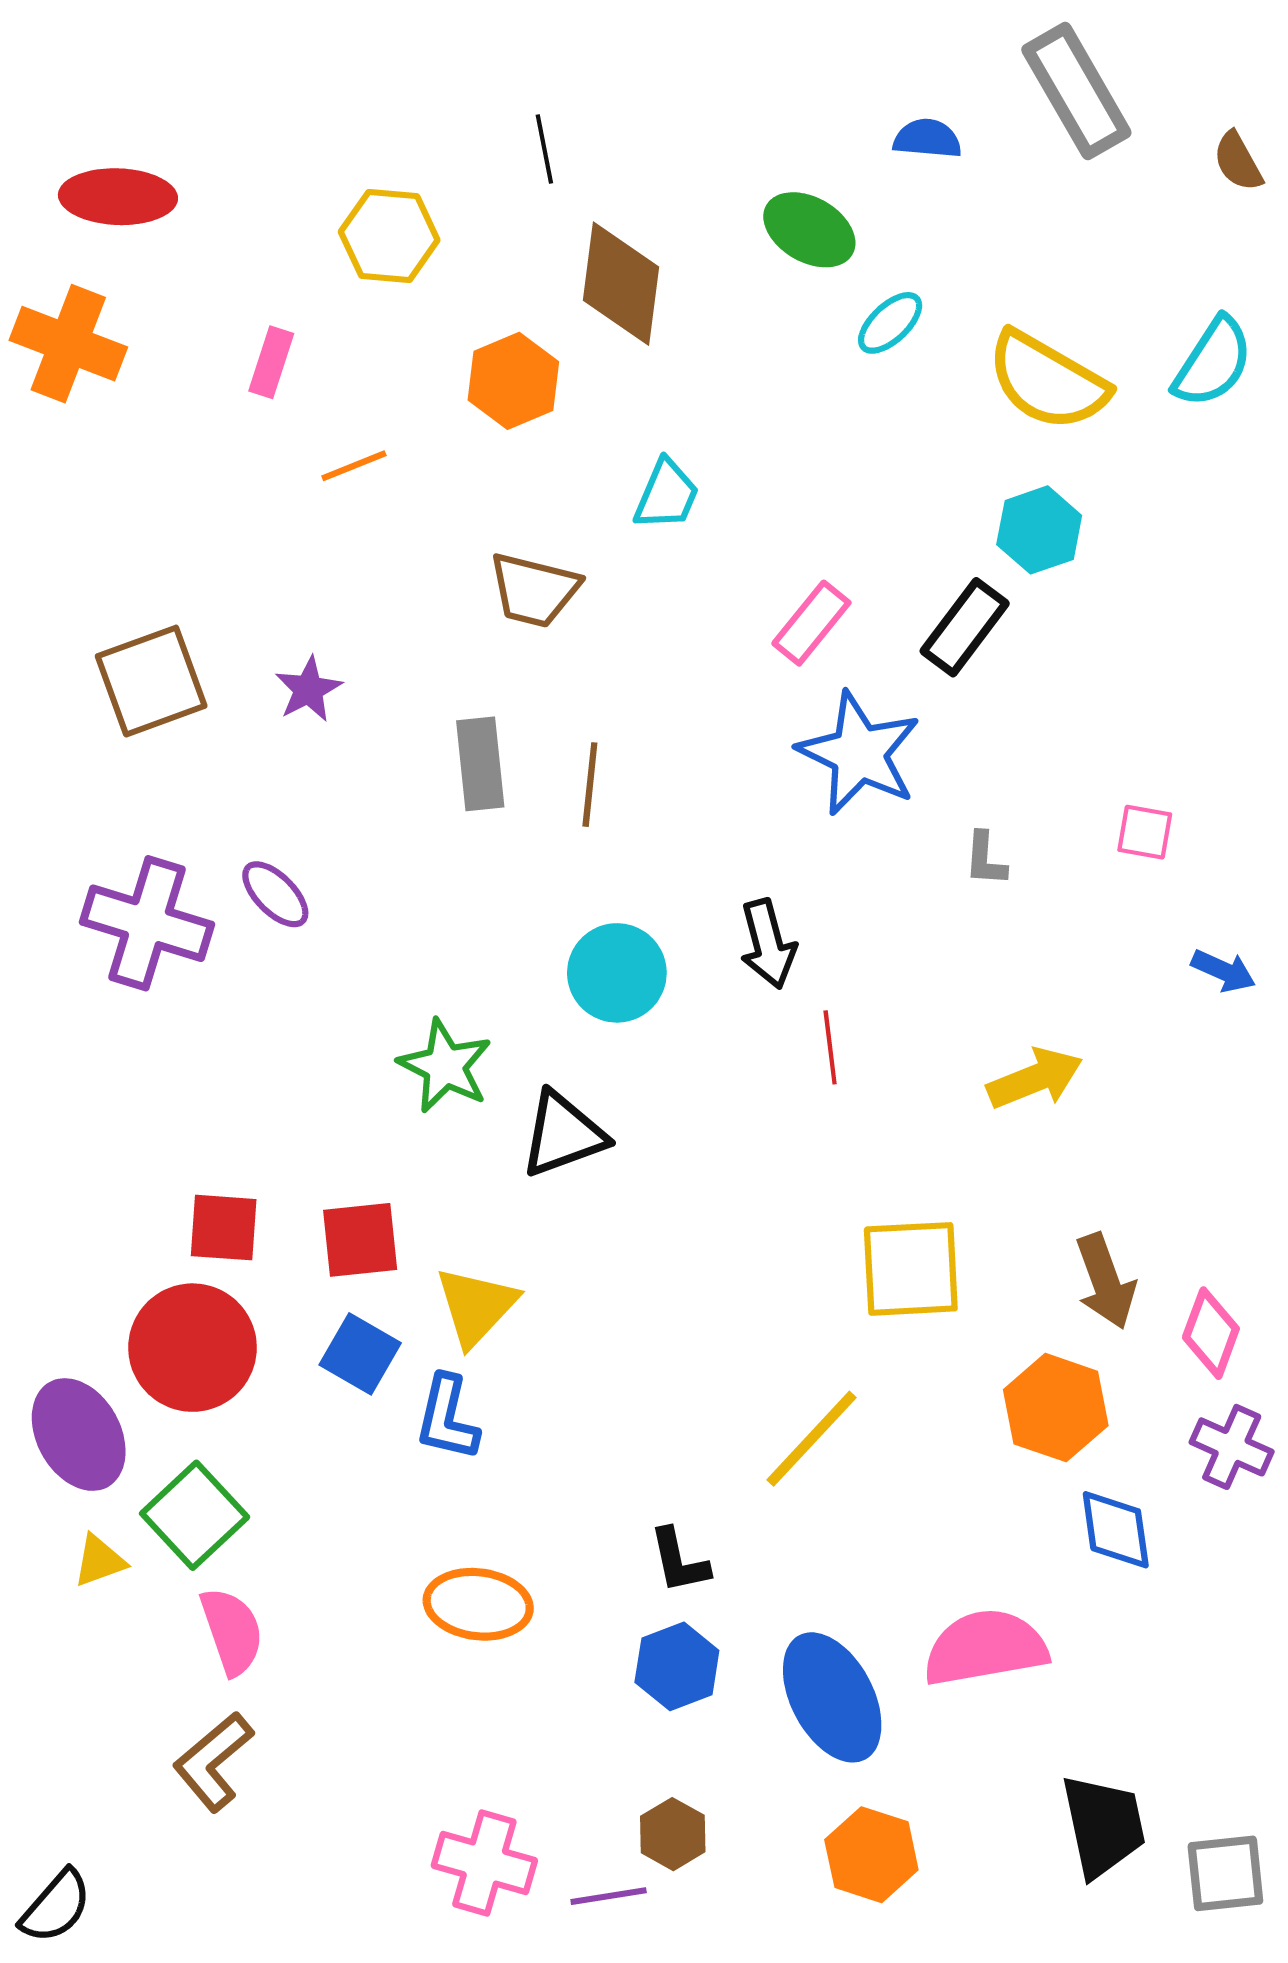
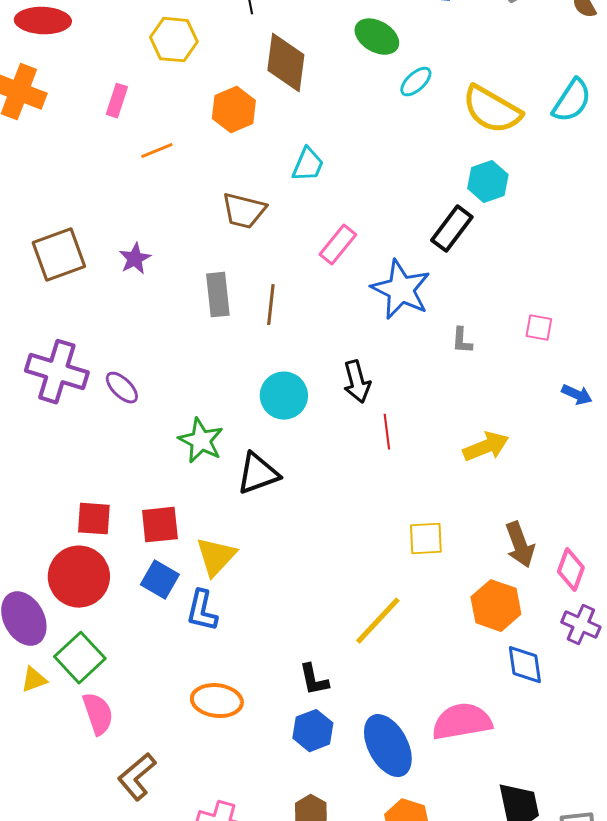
pink rectangle: (811, 623) -> (338, 245), moved
purple ellipse: (275, 894) -> (122, 388), moved
yellow square: (911, 1269) -> (426, 539), size x0.7
brown L-shape: (213, 1762) -> (137, 777), moved

